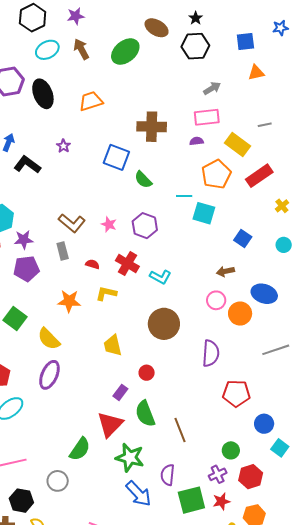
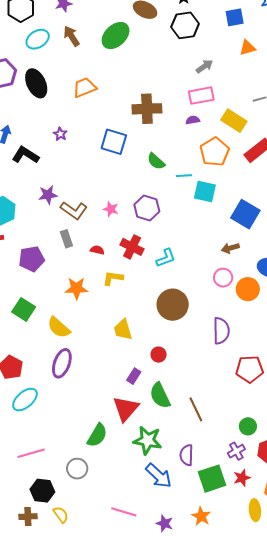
green semicircle: (143, 180) -> (156, 161), moved
blue square: (243, 239) -> (245, 214), size x1.6
purple star: (24, 240) -> (48, 195), moved
cyan L-shape: (160, 277) -> (166, 258), turned -45

